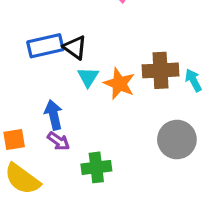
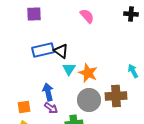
brown cross: (160, 70) -> (116, 96), moved
gray circle: (177, 139) -> (89, 100), moved

